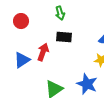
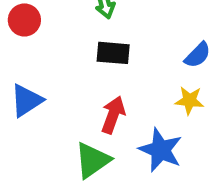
red arrow: (43, 52) -> (113, 115), moved

